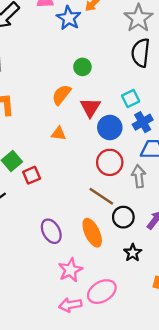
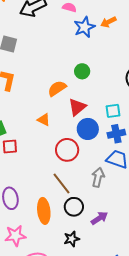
red circle: (110, 162) -> (67, 150), moved

